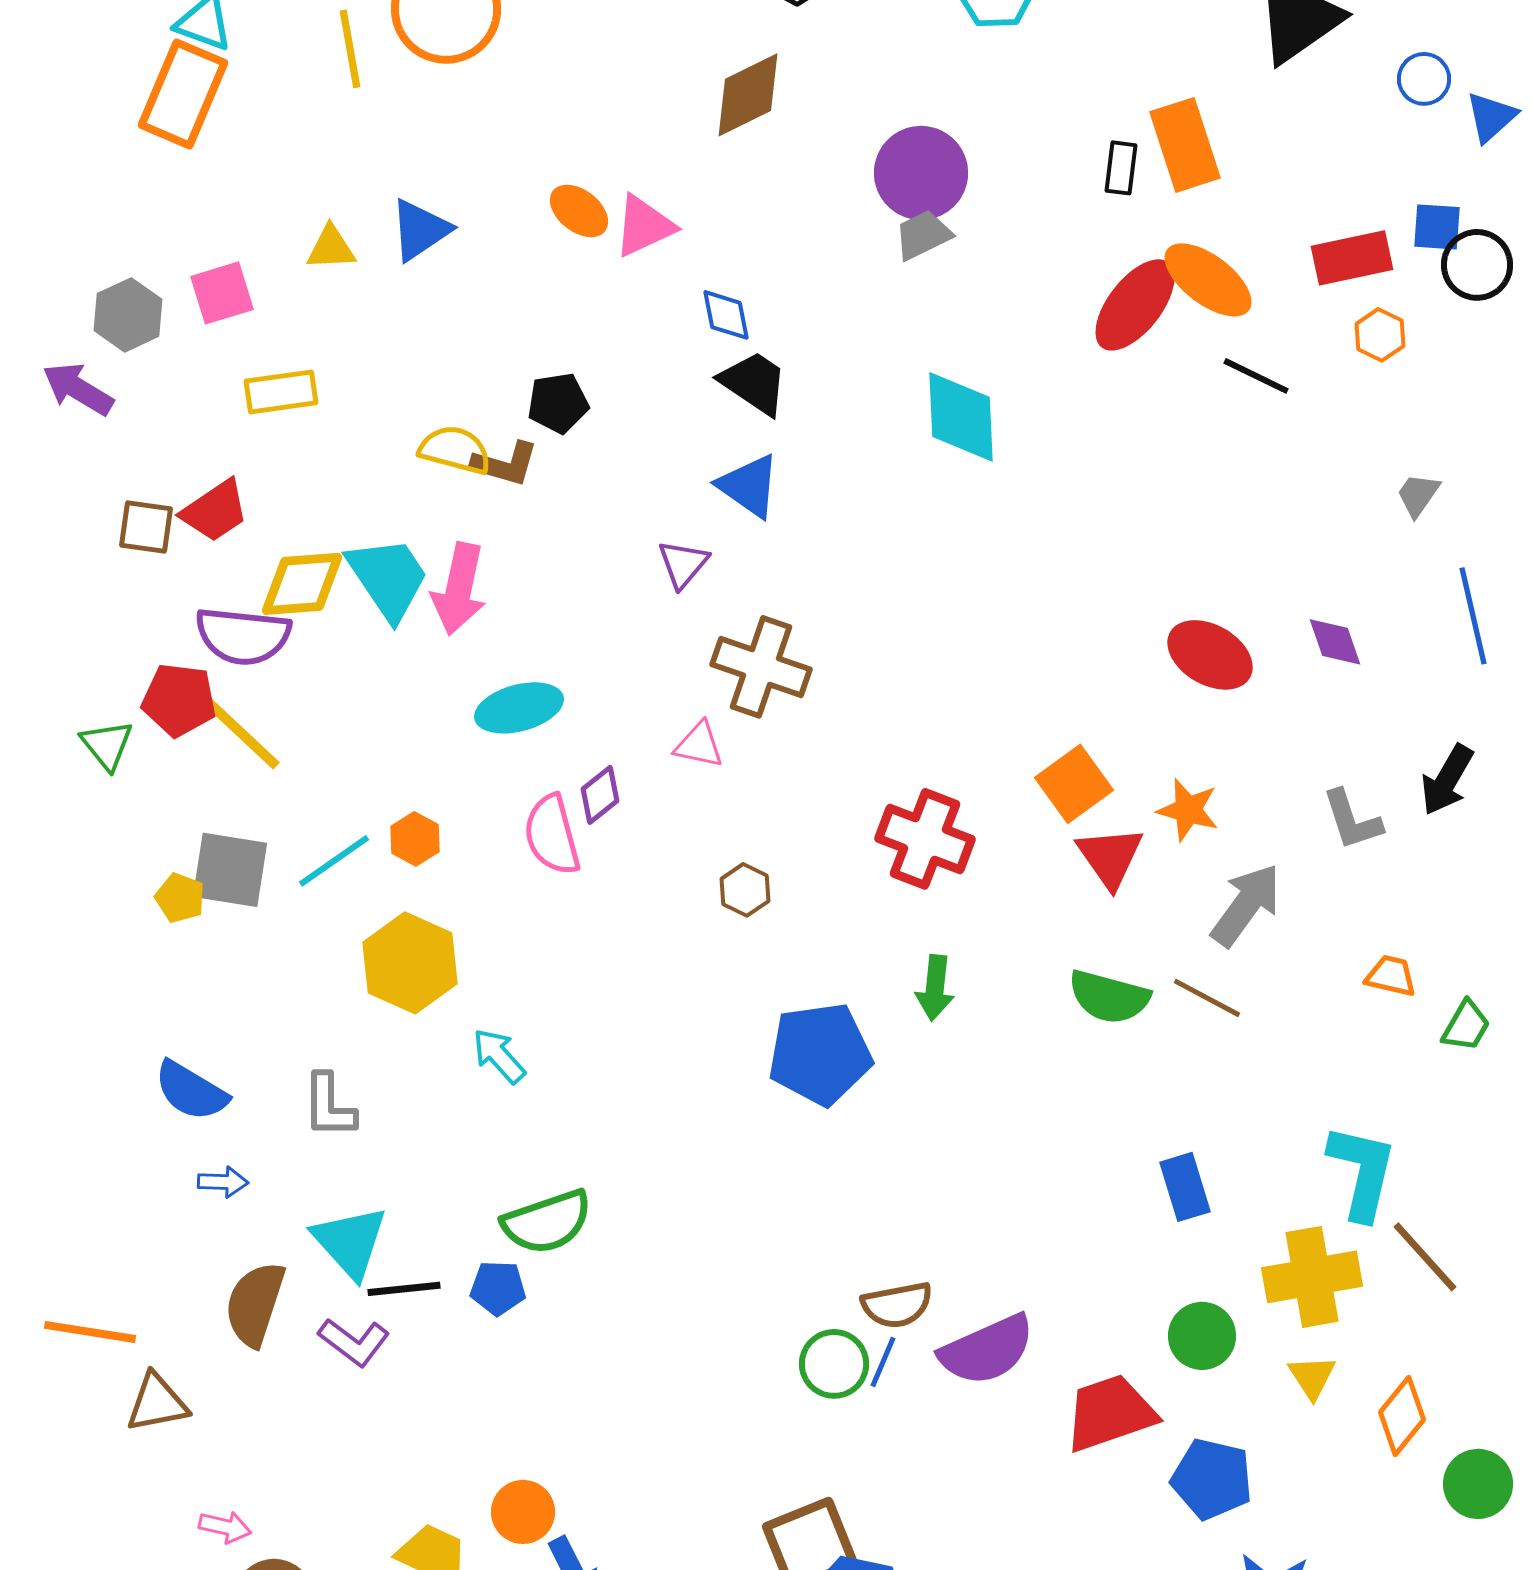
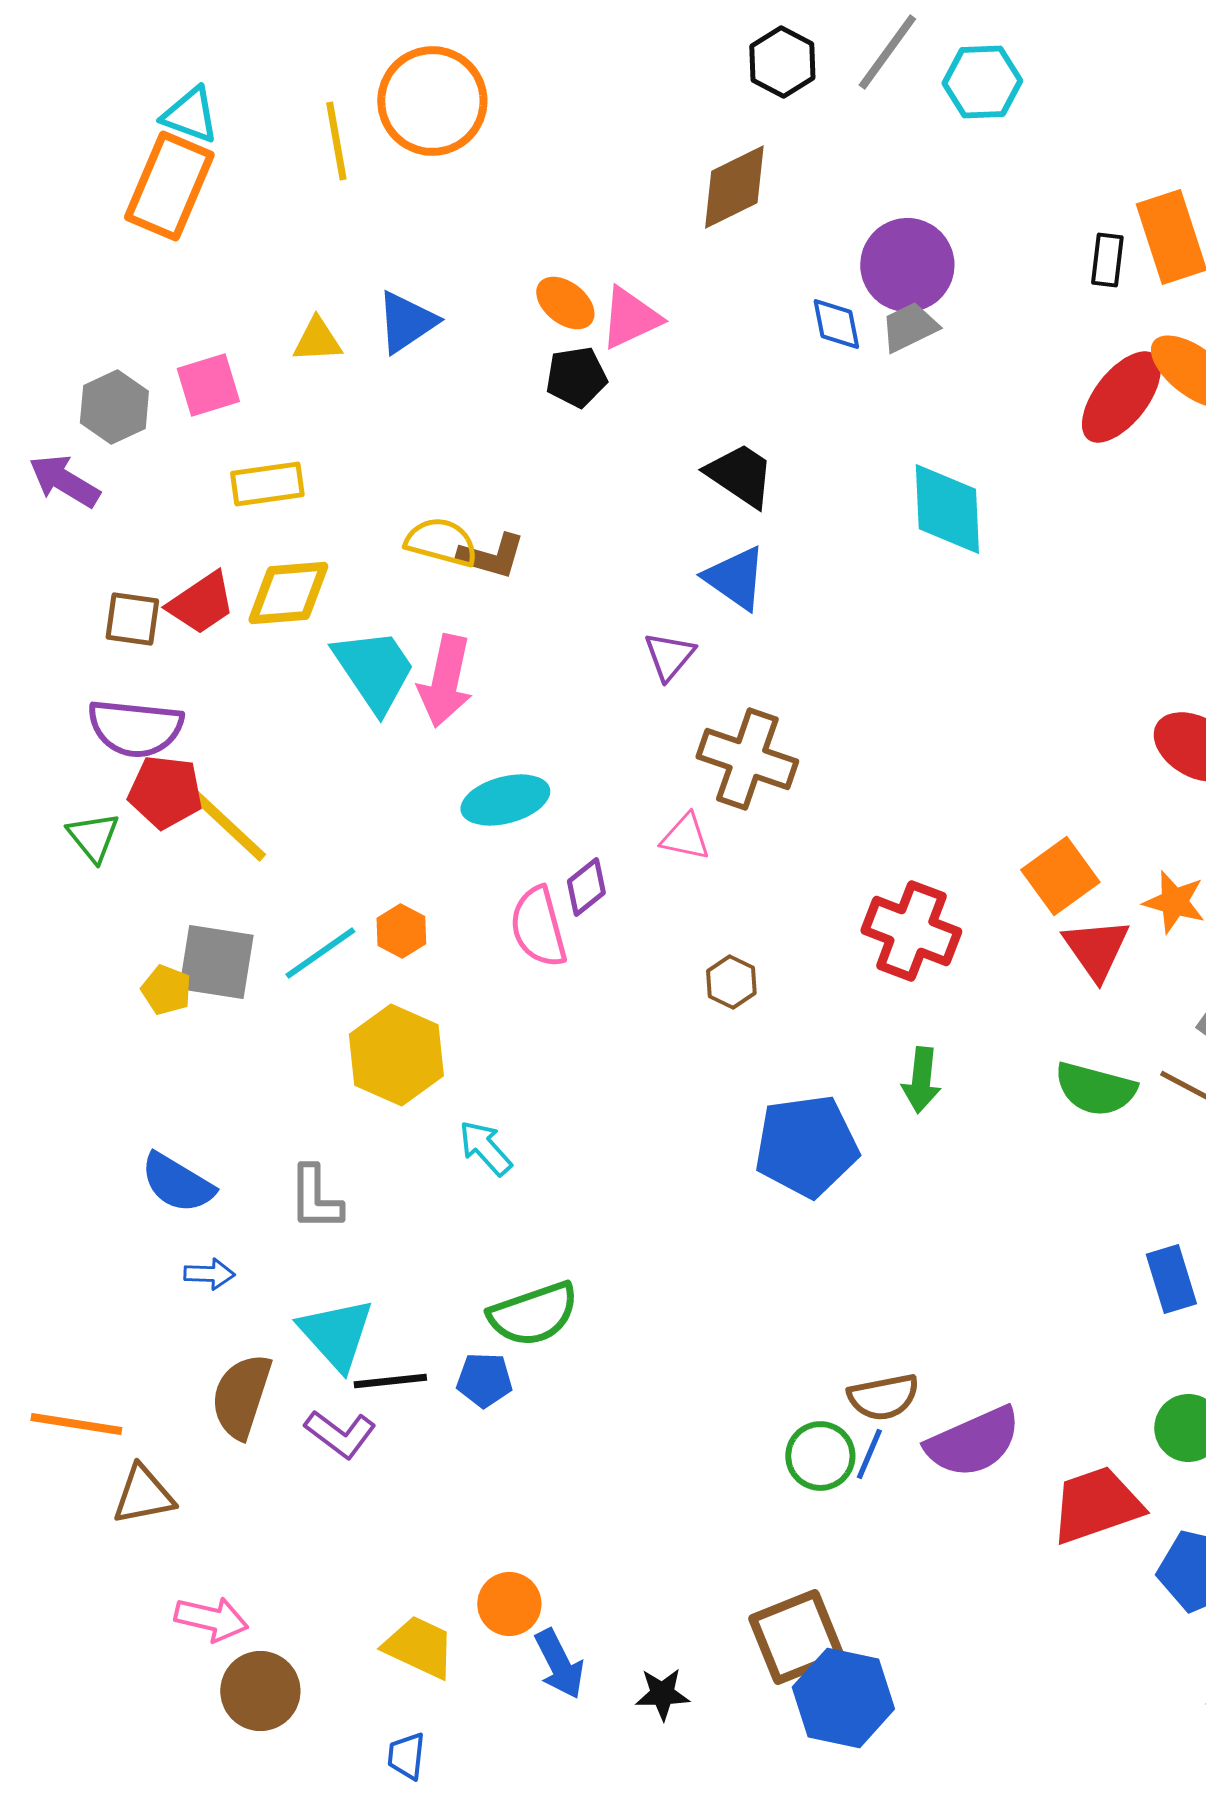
blue diamond: (726, 315) -> (836, 324), moved
black pentagon: (558, 403) -> (576, 377), moved
yellow diamond: (302, 584) -> (288, 593), moved
purple semicircle: (243, 636) -> (135, 728), moved
pink arrow: (225, 1527) -> (211, 1619), size x1.4

